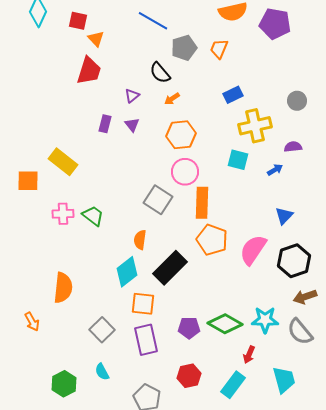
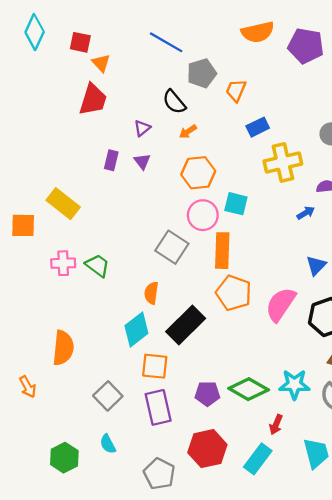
orange trapezoid: (219, 49) -> (236, 90), moved
cyan square: (238, 160) -> (236, 204), moved
red hexagon: (189, 376) -> (207, 449), size x1.4

